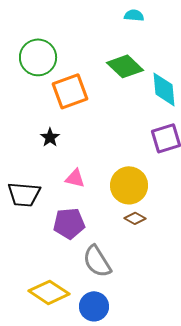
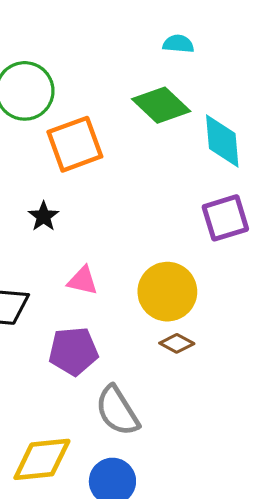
cyan semicircle: (134, 15) -> (178, 44), moved
yellow diamond: (49, 292) -> (42, 459), turned -39

